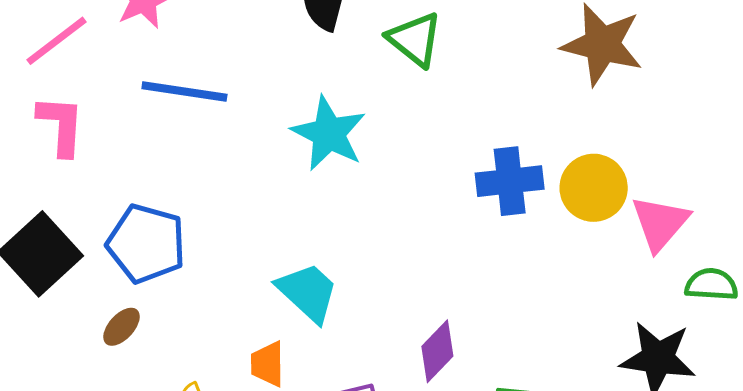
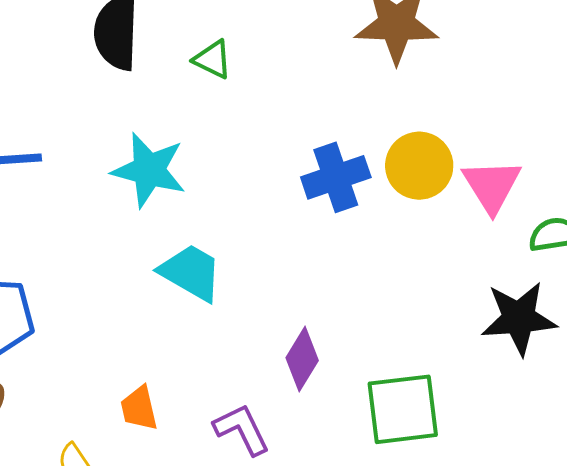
green triangle: (415, 39) -> (212, 59), size x0.7
cyan trapezoid: (308, 292) -> (191, 272), moved

